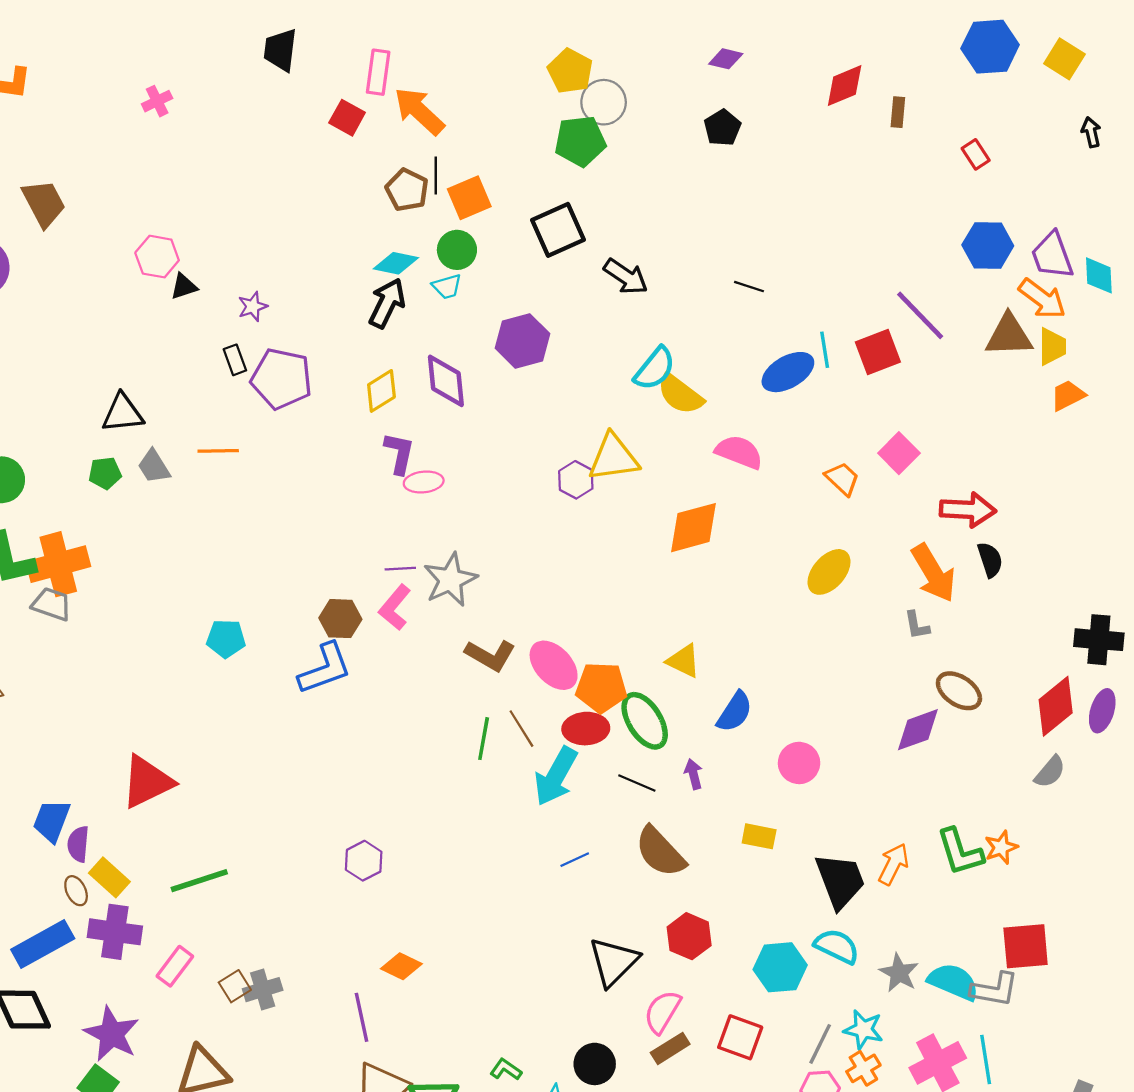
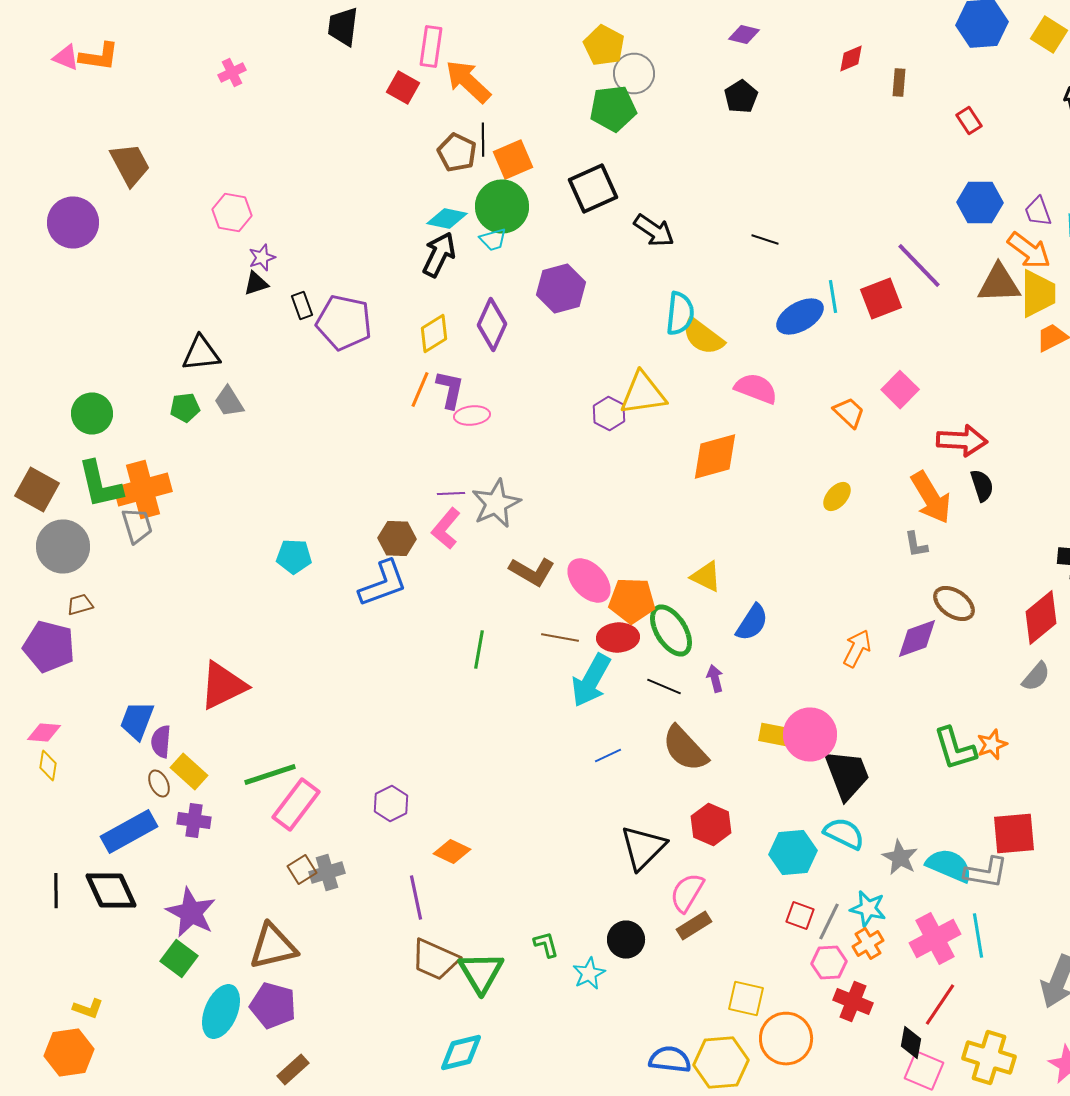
red diamond: (845, 86) -> (851, 58), size x0.7
green circle: (457, 250) -> (502, 206), size x1.5
purple trapezoid: (1052, 255) -> (1038, 212), size x0.7
black triangle: (184, 287) -> (256, 284), moved
purple star: (253, 307) -> (262, 258), moved
yellow trapezoid: (1052, 347) -> (1038, 294), size x1.4
cyan semicircle: (655, 369) -> (680, 314), turned -33
purple diamond: (446, 381) -> (492, 324), turned 30
orange line: (218, 451) -> (420, 390), moved, turned -66
yellow ellipse: (829, 572) -> (837, 496), size x0.7
gray trapezoid: (52, 604) -> (137, 526), turned 54
brown line: (521, 729) -> (560, 638), turned -48
green line: (484, 739) -> (479, 650), moved
pink circle: (799, 763) -> (810, 734), moved, size x1.4
purple hexagon: (364, 861) -> (391, 804), moved
orange arrow: (893, 864) -> (857, 648), moved
purple cross: (115, 932) -> (194, 820), size x0.7
pink rectangle: (175, 966) -> (296, 804), moved, size x1.4
red square: (740, 1037) -> (800, 916), moved, size x0.7
green L-shape: (506, 1070) -> (546, 944), turned 40

